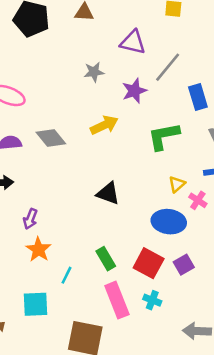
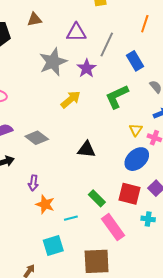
gray star: (94, 72) -> (53, 62), size x1.8
gray diamond: (51, 138) -> (37, 138), moved
blue ellipse: (169, 222) -> (137, 159), turned -35
cyan line: (67, 275) -> (71, 218), turned 64
cyan cross: (152, 300) -> (148, 219), moved

